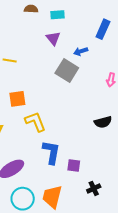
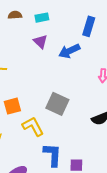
blue arrow: (81, 51) -> (69, 51), size x1.5
gray square: (67, 71) -> (57, 104), moved

